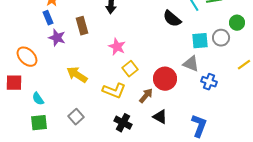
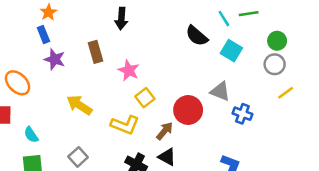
brown rectangle: (82, 26) -> (95, 52), moved
gray circle: (221, 38) -> (275, 64), moved
cyan square: (200, 41) -> (231, 51), moved, turned 36
black triangle: (160, 117) -> (167, 157), moved

